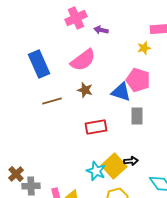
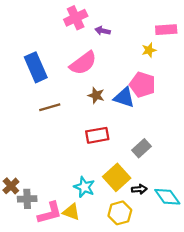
brown star: (85, 90) -> (96, 95), moved
gray rectangle: (137, 116) -> (141, 148), moved, turned 48
black arrow: (131, 161) -> (139, 189), moved
cyan star: (96, 171) -> (84, 187), moved

